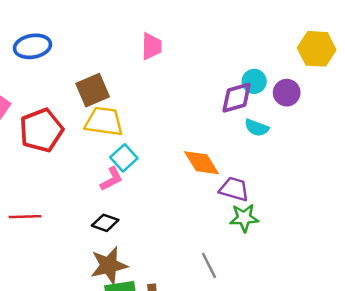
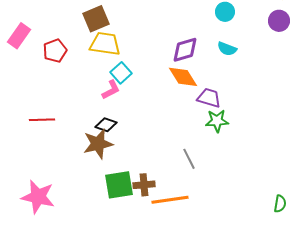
purple circle: (287, 93) -> (279, 21), moved
purple diamond: (237, 98) -> (185, 50), moved
red pentagon: (41, 130) -> (55, 51), size x0.7
brown star: (109, 265) -> (98, 144), moved

